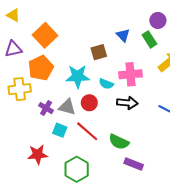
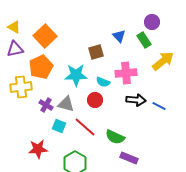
yellow triangle: (13, 15) -> (14, 27), moved
red circle: (89, 103) -> (95, 100), moved
black arrow: (127, 103) -> (136, 100), moved

